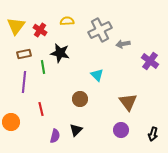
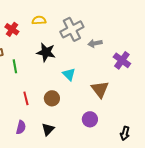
black star: (60, 53) -> (46, 52), moved
brown triangle: (128, 102) -> (100, 89), moved
red line: (41, 109) -> (26, 98), moved
purple circle: (121, 130) -> (90, 119), moved
purple semicircle: (55, 136) -> (21, 127), moved

